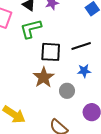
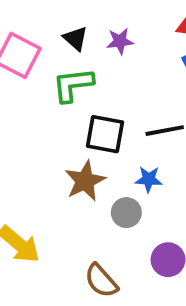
blue star: (84, 71) -> (149, 179), moved

